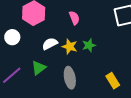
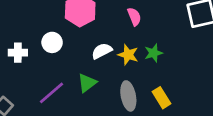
yellow rectangle: (113, 81) -> (161, 98), moved

